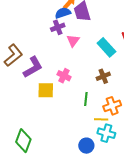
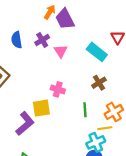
blue semicircle: (63, 13) -> (17, 40), moved, turned -70
purple L-shape: (33, 67) -> (25, 124), moved
cyan cross: (106, 133) -> (96, 142), moved, turned -30

